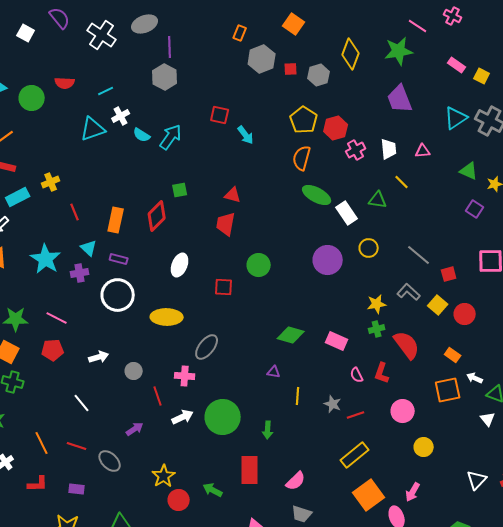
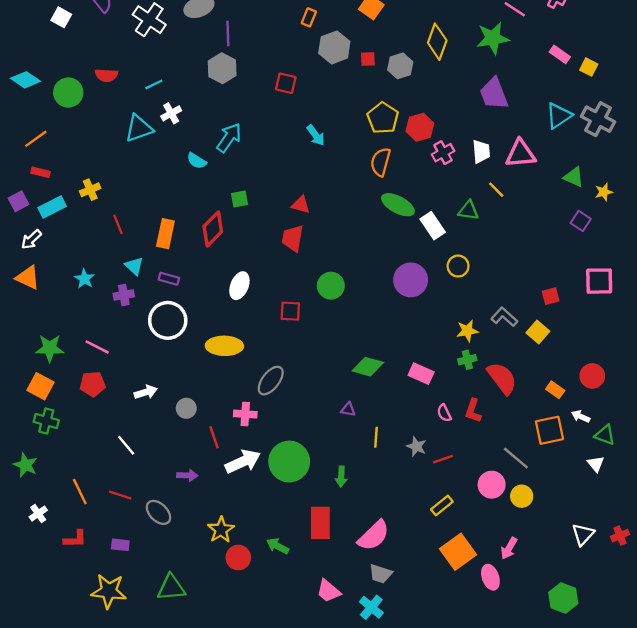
red square: (220, 115) -> (286, 83), moved
cyan semicircle: (142, 135) -> (197, 161), moved
pink triangle: (423, 151) -> (521, 154), size x1.8
gray line: (419, 255) -> (516, 458), moved
cyan star: (46, 259) -> (84, 279), size x0.6
red circle: (465, 314) -> (592, 376), moved
pink circle: (403, 411) -> (492, 485), moved
white arrow: (183, 417) -> (243, 462), size x1.4
purple arrow: (135, 429) -> (187, 475), turned 36
yellow rectangle: (355, 455) -> (442, 505), size x0.7
pink semicircle: (296, 481) -> (374, 536), size x1.4

